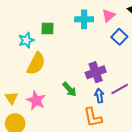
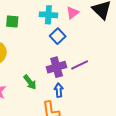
blue square: (119, 37) -> (58, 36), moved
purple line: (120, 89) -> (80, 65), moved

